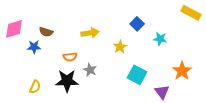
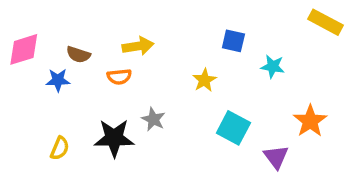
blue square: (137, 24) -> (233, 41), turned -32
yellow arrow: (90, 33) -> (138, 46), moved
orange semicircle: (70, 57) -> (119, 77), moved

